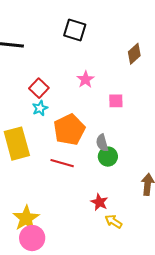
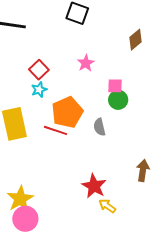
green circle: (108, 157) -> (118, 100), moved
red line: (62, 163) -> (55, 130), moved
red star: (99, 202) -> (94, 186), size x1.4

